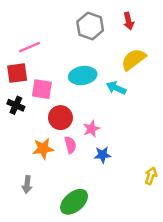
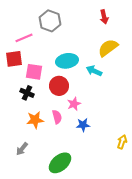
gray hexagon: (90, 26) -> (50, 21), moved
black cross: (16, 105) -> (27, 93), moved
red circle: (60, 118) -> (59, 86), moved
gray arrow: (27, 184) -> (22, 149), turned 32

